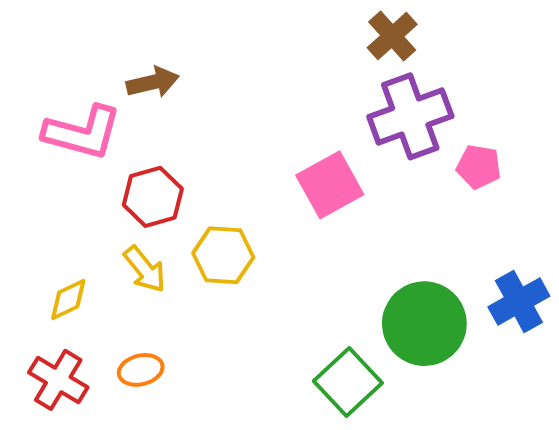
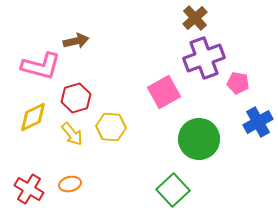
yellow diamond: (68, 299) -> (33, 117), moved, size x1.4
blue cross: (519, 302) -> (258, 122), moved
green circle: (424, 324) -> (199, 139), moved

